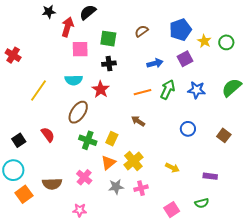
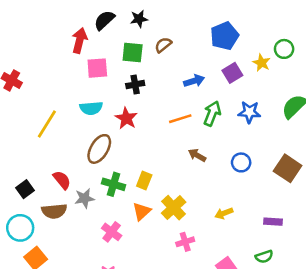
black star: (49, 12) -> (139, 19), moved
brown semicircle: (141, 31) -> (163, 45), moved
yellow star: (204, 41) -> (262, 63), moved
brown arrow: (138, 121) -> (197, 155), moved
brown square: (224, 135) -> (288, 168), size x1.5
yellow arrow: (172, 168) -> (224, 213), turned 136
brown semicircle: (52, 184) -> (54, 211), moved
gray star: (116, 187) -> (85, 198), moved

